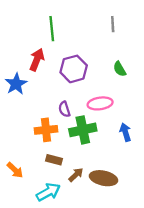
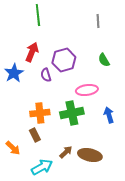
green line: (52, 29) -> (38, 15), moved
purple semicircle: (64, 109) -> (46, 75), moved
brown rectangle: (54, 160) -> (35, 135), moved, turned 48

